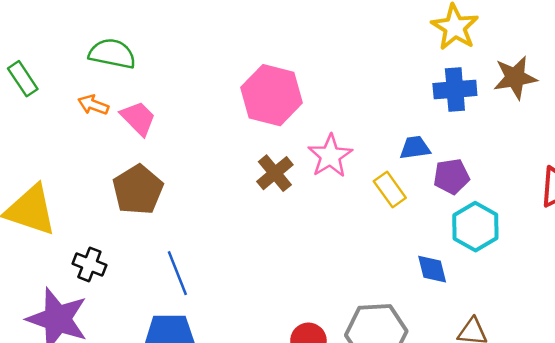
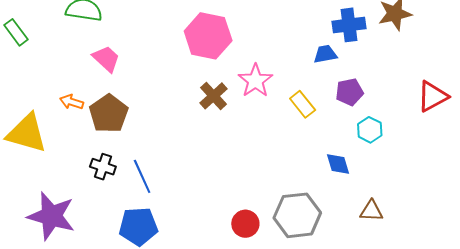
orange arrow: (93, 105) -> (72, 102), moved
blue trapezoid: (415, 148) -> (325, 54), moved
cyan hexagon: (475, 227) -> (370, 130), size x0.7
black cross: (89, 264) -> (103, 167), moved

